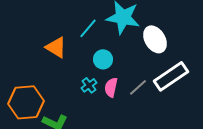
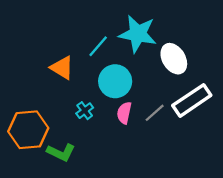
cyan circle: (103, 59) -> (115, 81), size x1.5
cyan cross: (89, 85) -> (85, 111), moved

